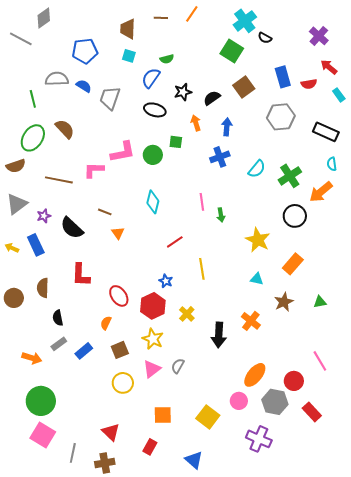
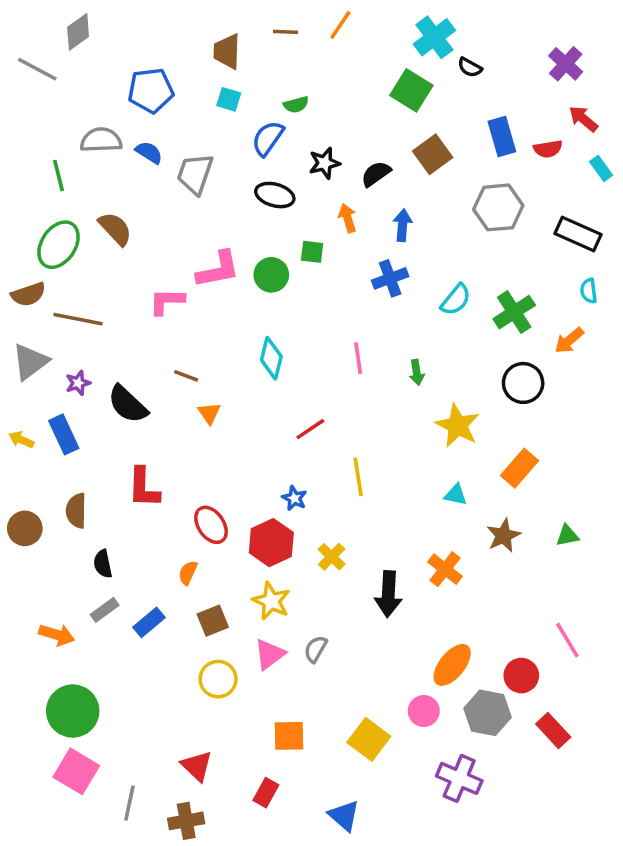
brown line: (59, 180) -> (78, 319), moved
orange arrow: (321, 192) -> (569, 340), size x0.7
green arrow: (221, 215) -> (417, 372), moved

